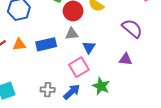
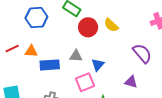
gray triangle: (72, 34) -> (76, 56), moved
blue rectangle: (46, 44) -> (50, 65), moved

